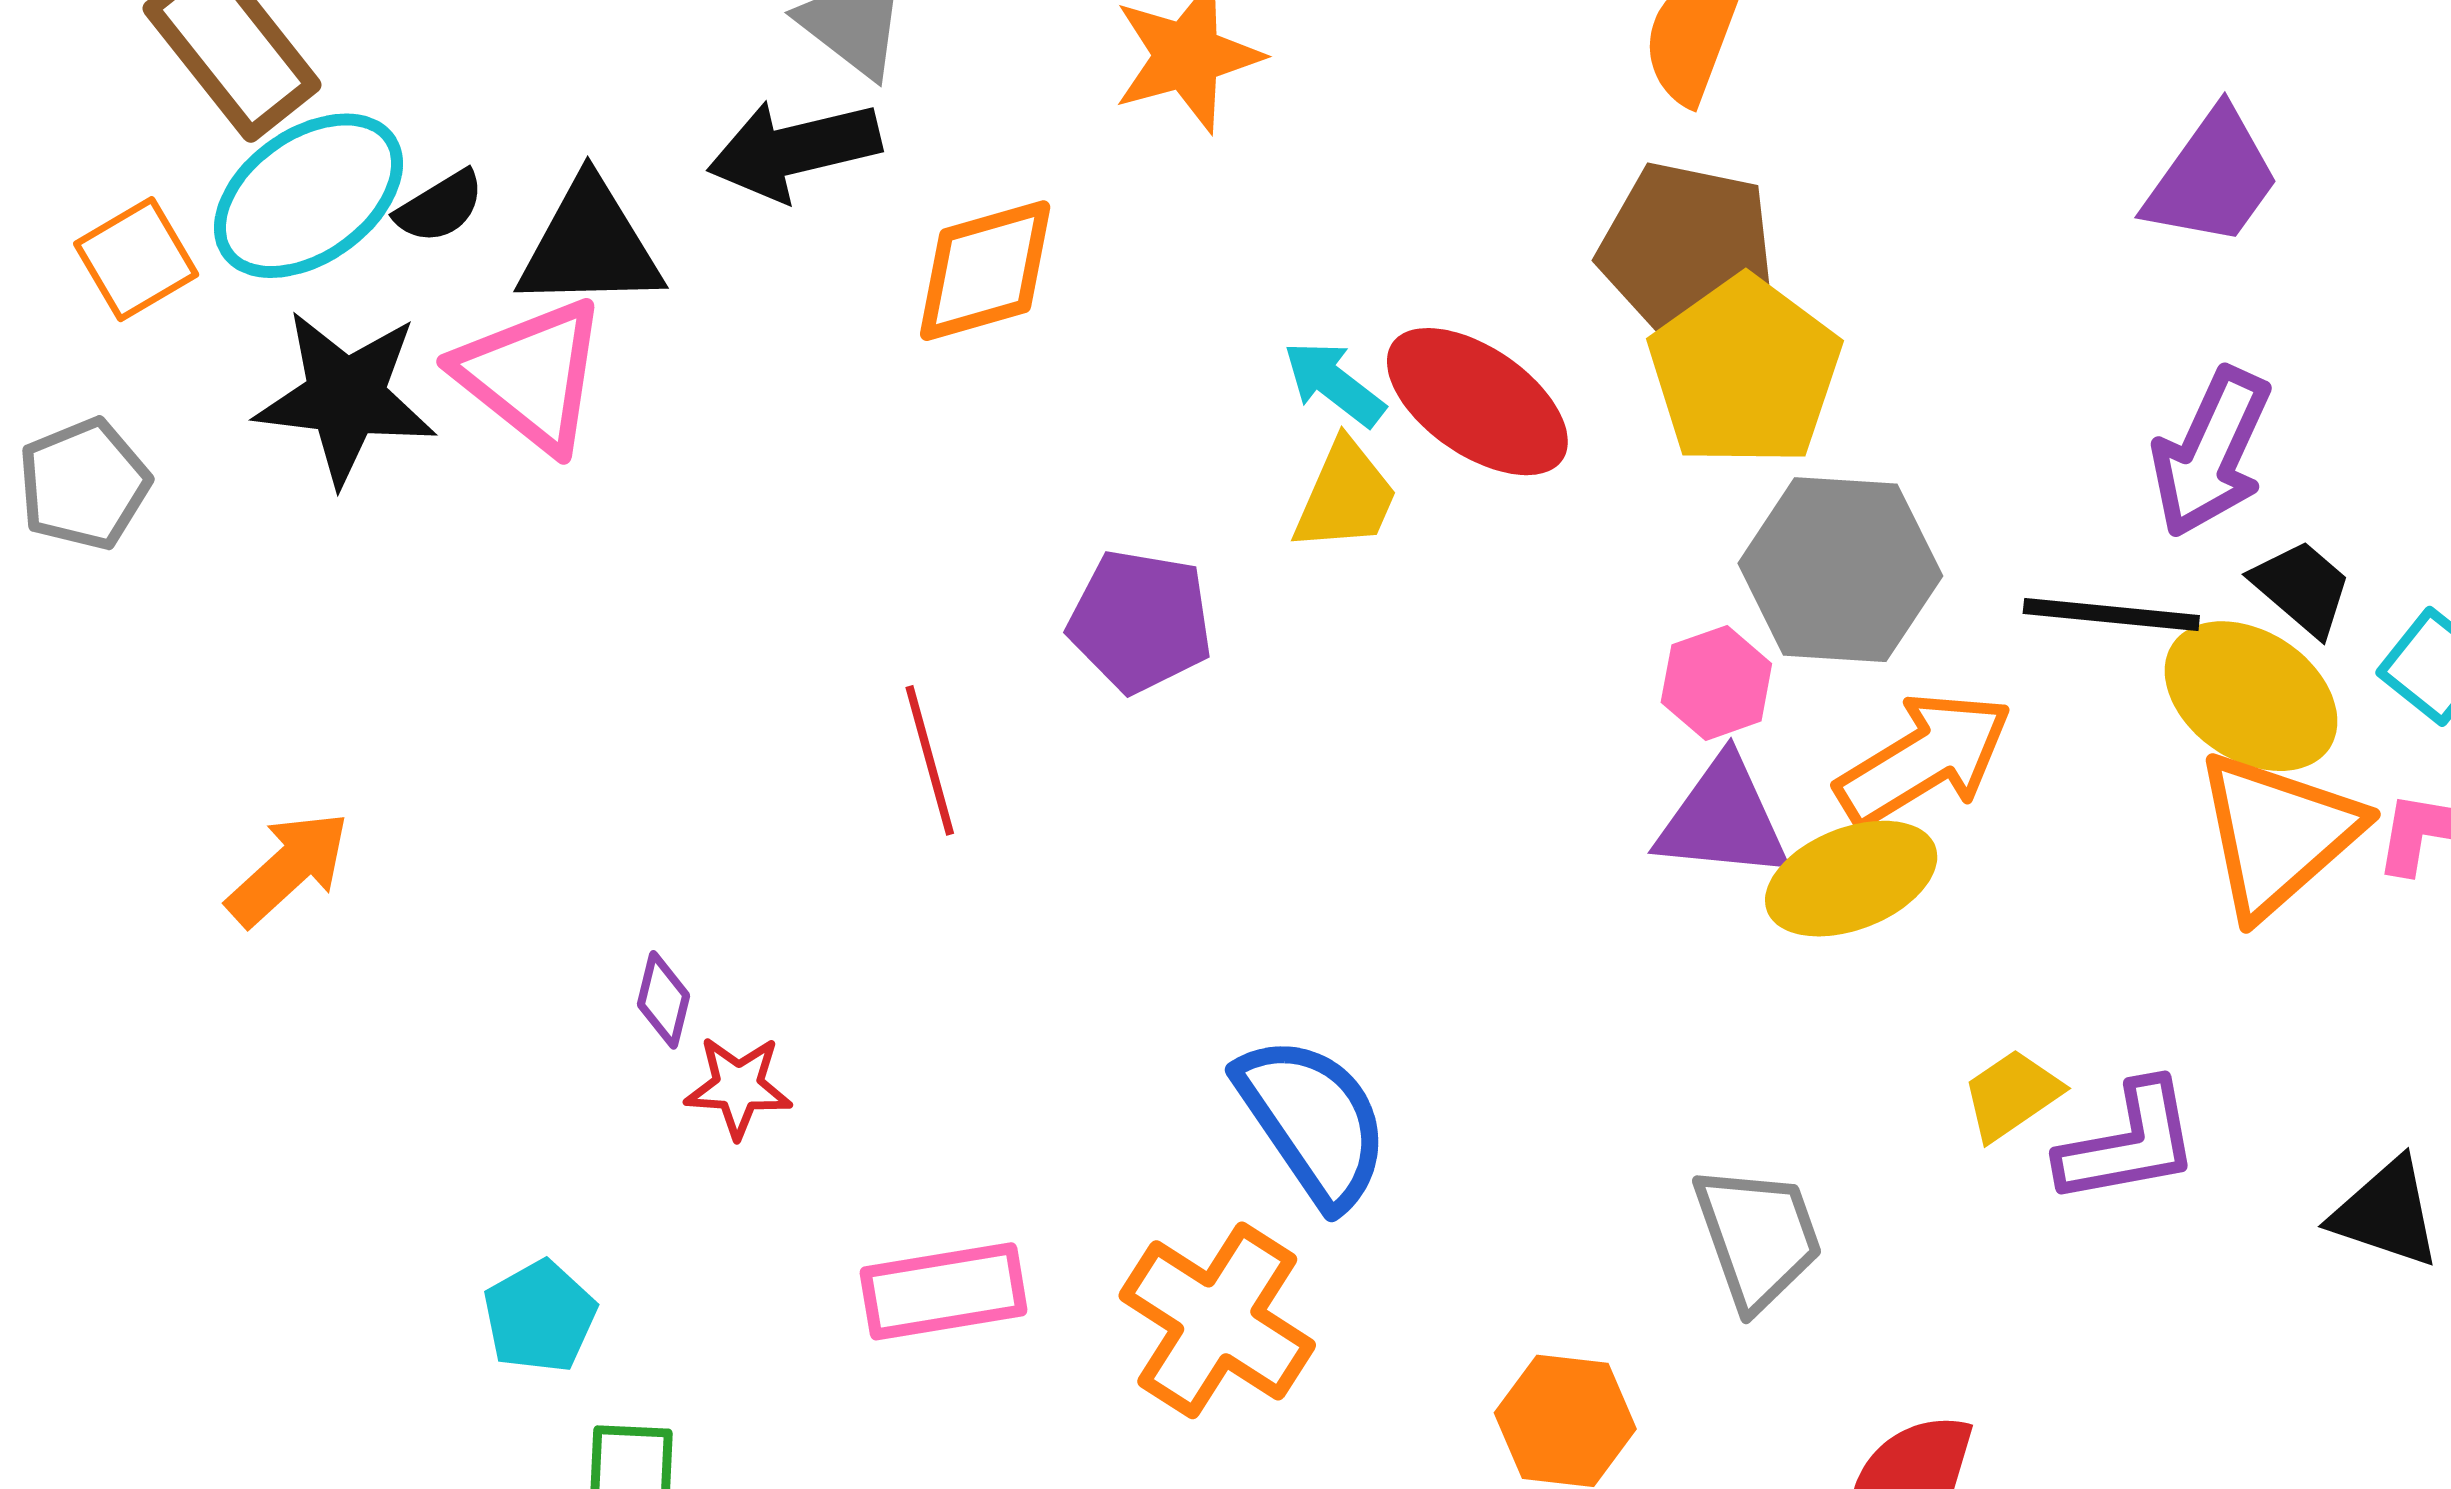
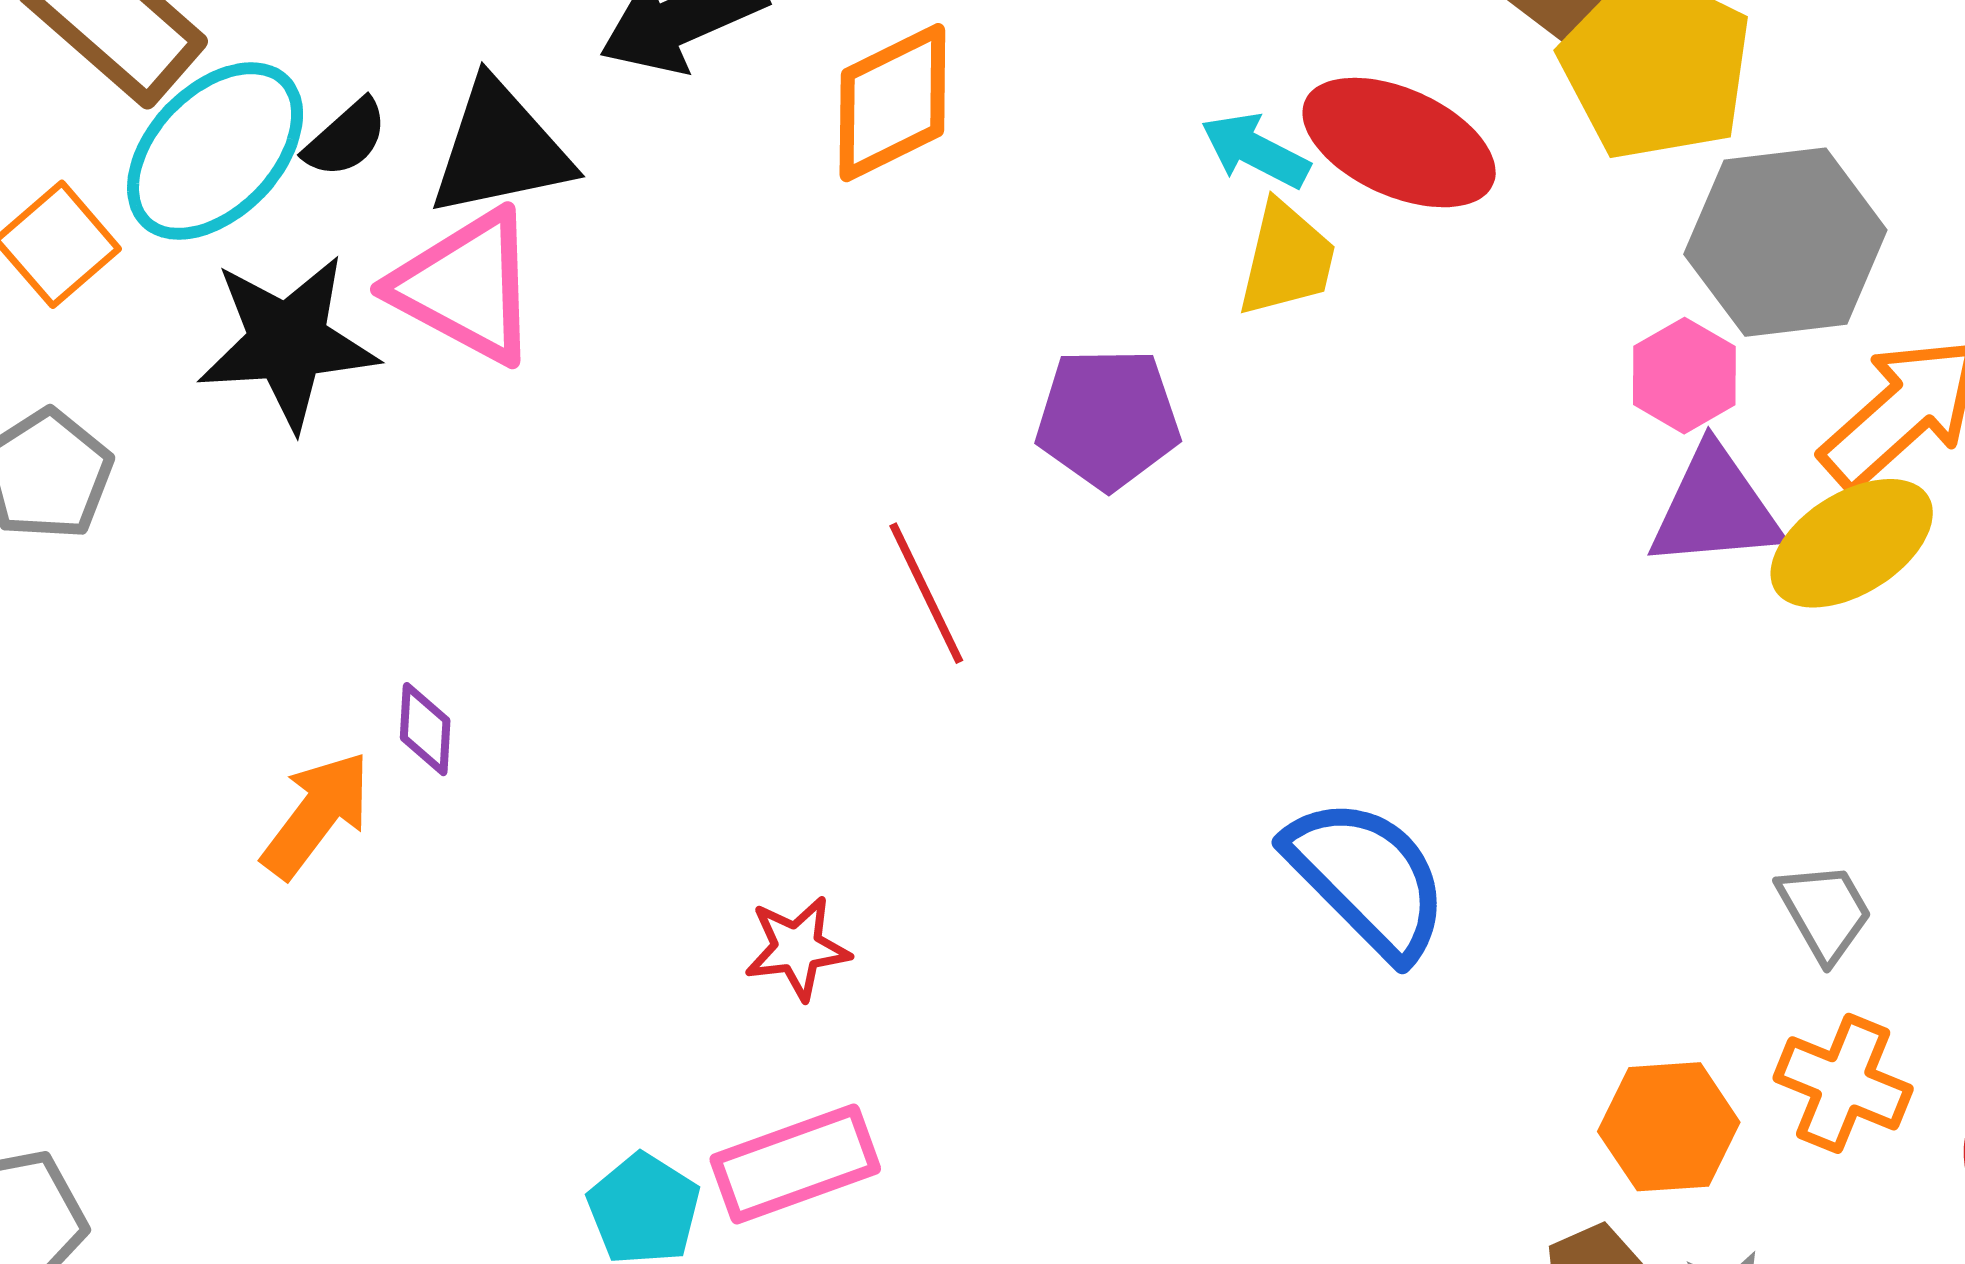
purple diamond: (663, 1000) -> (425, 729), moved
gray trapezoid: (1758, 1237) -> (1825, 912), size x0.7
pink rectangle: (944, 1291) -> (795, 1164), moved
orange cross: (1217, 1320) -> (1843, 1083), moved, size x0.7

